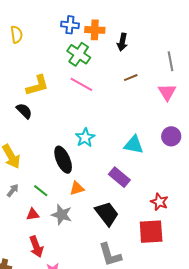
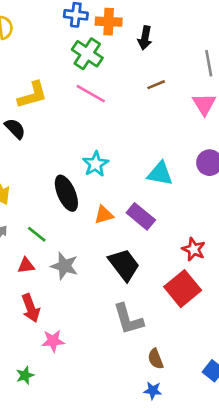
orange triangle: (77, 188) -> (104, 215), moved
red square: (151, 232) -> (183, 289), turned -36

